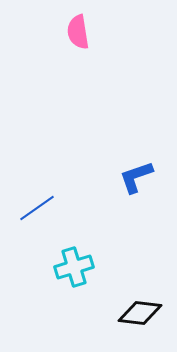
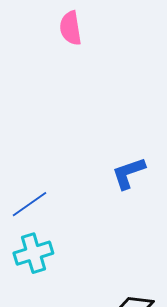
cyan cross: (74, 267) -> (33, 253), moved

